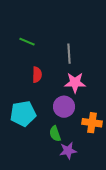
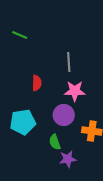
green line: (27, 42) -> (20, 35), moved

